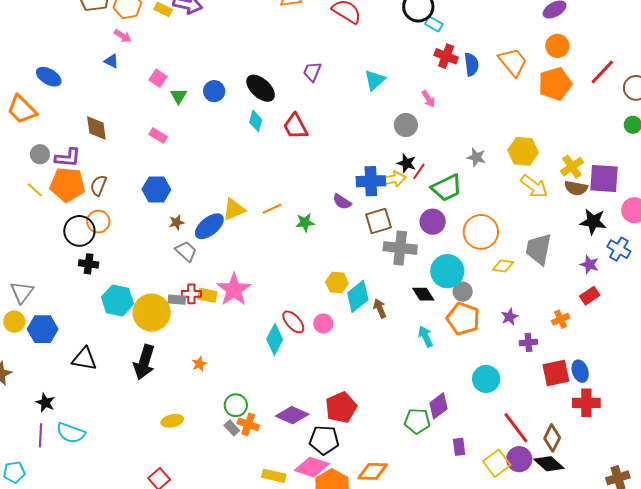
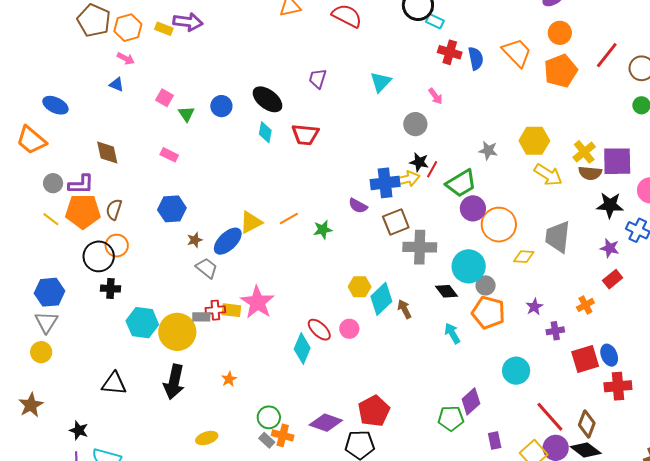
red trapezoid: (295, 126) -> (305, 135), turned -52
purple circle: (433, 222) -> (473, 208), moved
blue hexagon: (43, 329) -> (49, 292), moved

